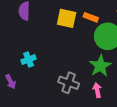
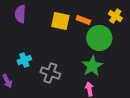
gray cross: (69, 83) -> (50, 73), moved

